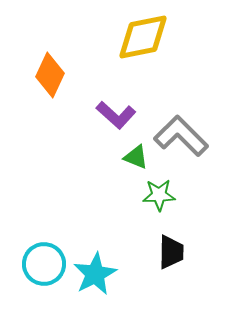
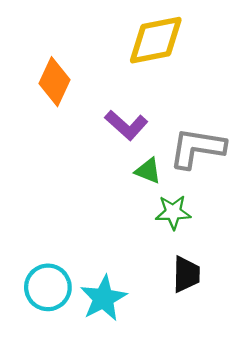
gray L-shape: (181, 136) -> (197, 148), turned -36

